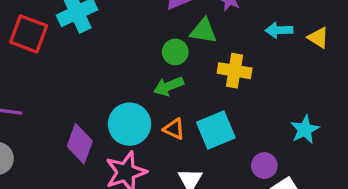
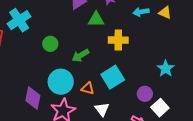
green circle: (175, 52) -> (50, 44), moved
orange triangle: (174, 129) -> (88, 88), moved

